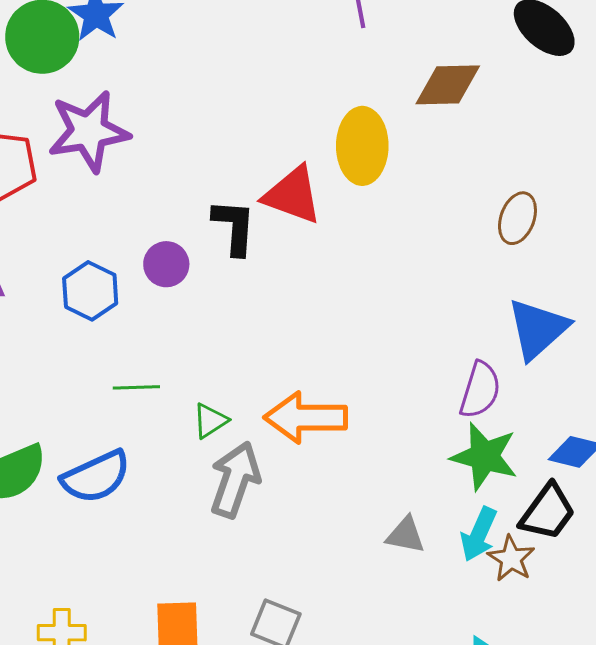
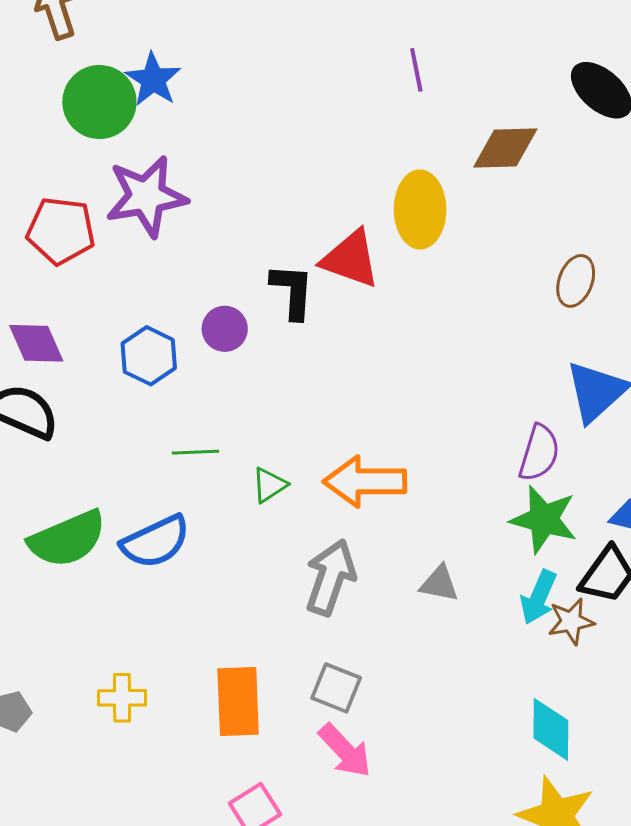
gray arrow: (235, 480) -> (330, 577), moved
gray triangle: (406, 535) -> (439, 584), moved
brown star: (511, 559) -> (571, 621), turned 30

